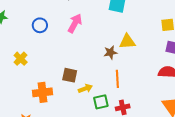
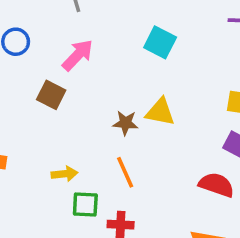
brown square: (70, 75) -> (51, 95), moved
orange line: (117, 79) -> (125, 172), turned -36

